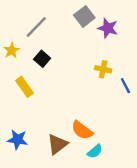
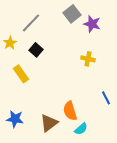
blue line: (125, 86) -> (106, 98), moved
orange semicircle: (82, 130) -> (70, 111), turned 36

